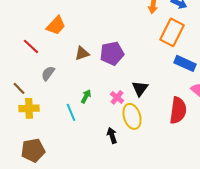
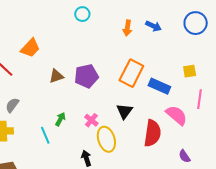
orange rectangle: (172, 32) -> (131, 73), moved
gray semicircle: (48, 73) -> (12, 105), moved
black triangle: (140, 88) -> (124, 111), moved

